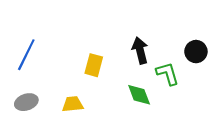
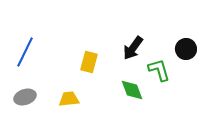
black arrow: (140, 50) -> (133, 48), turned -130

